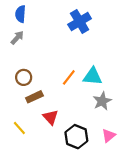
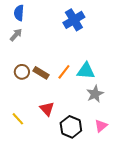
brown rectangle: (34, 97) -> (41, 73), moved, turned 56

